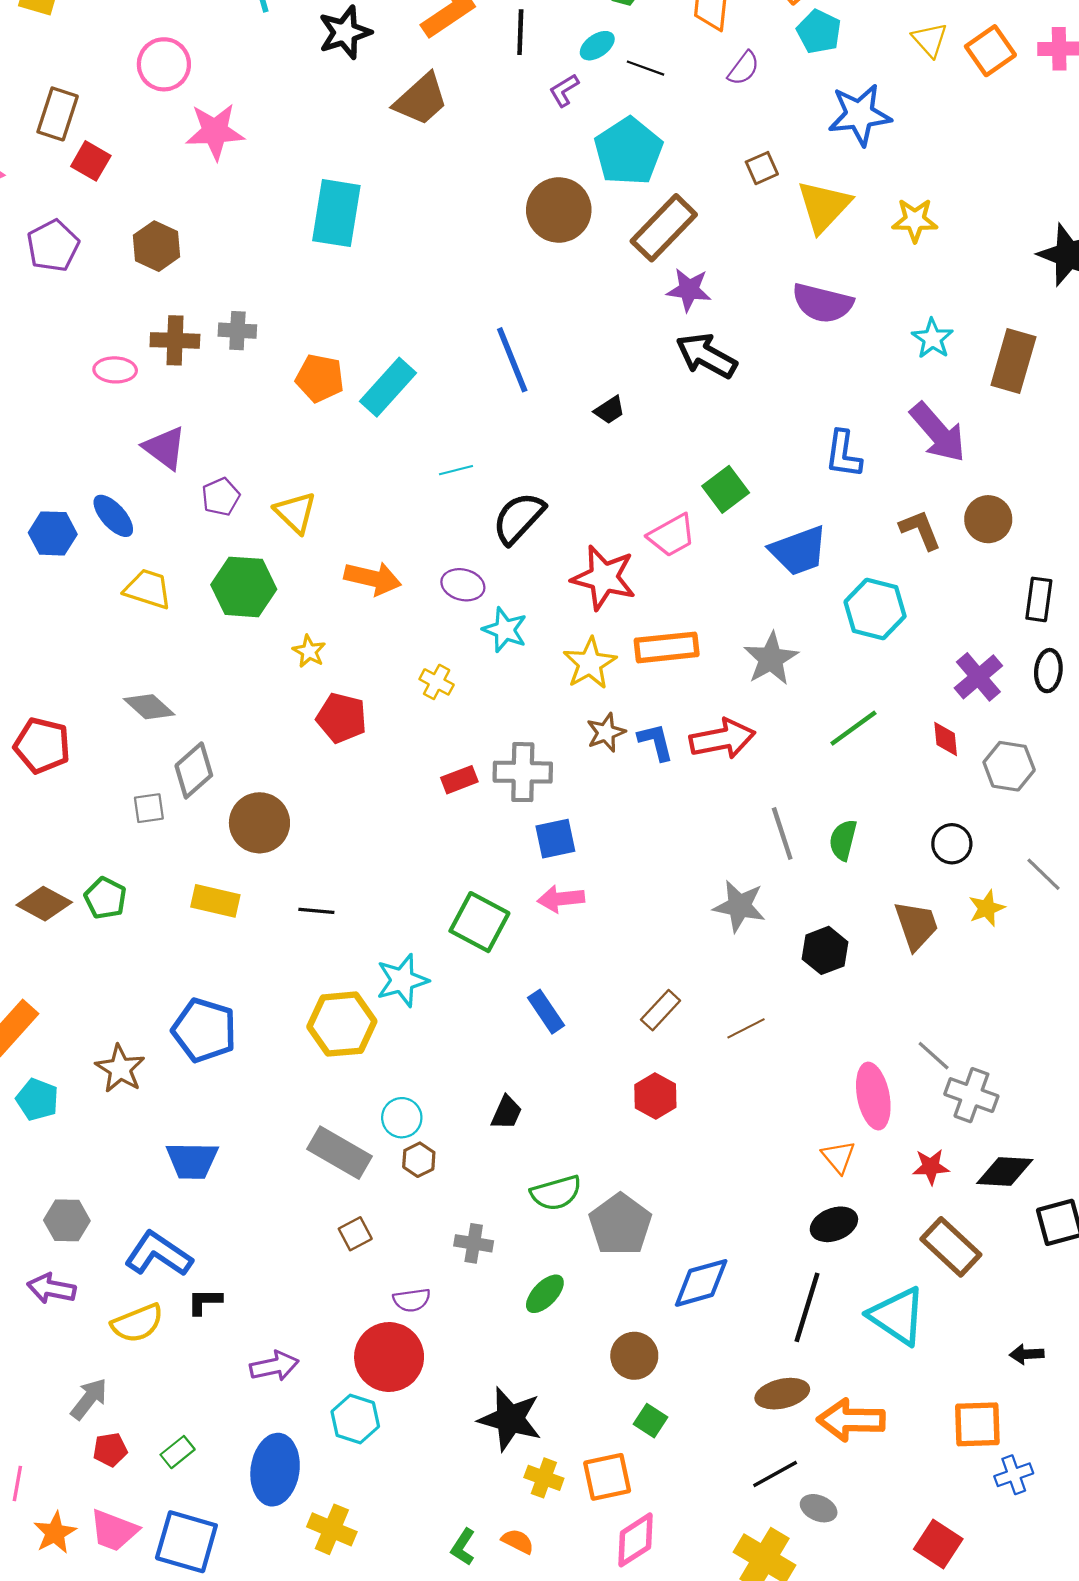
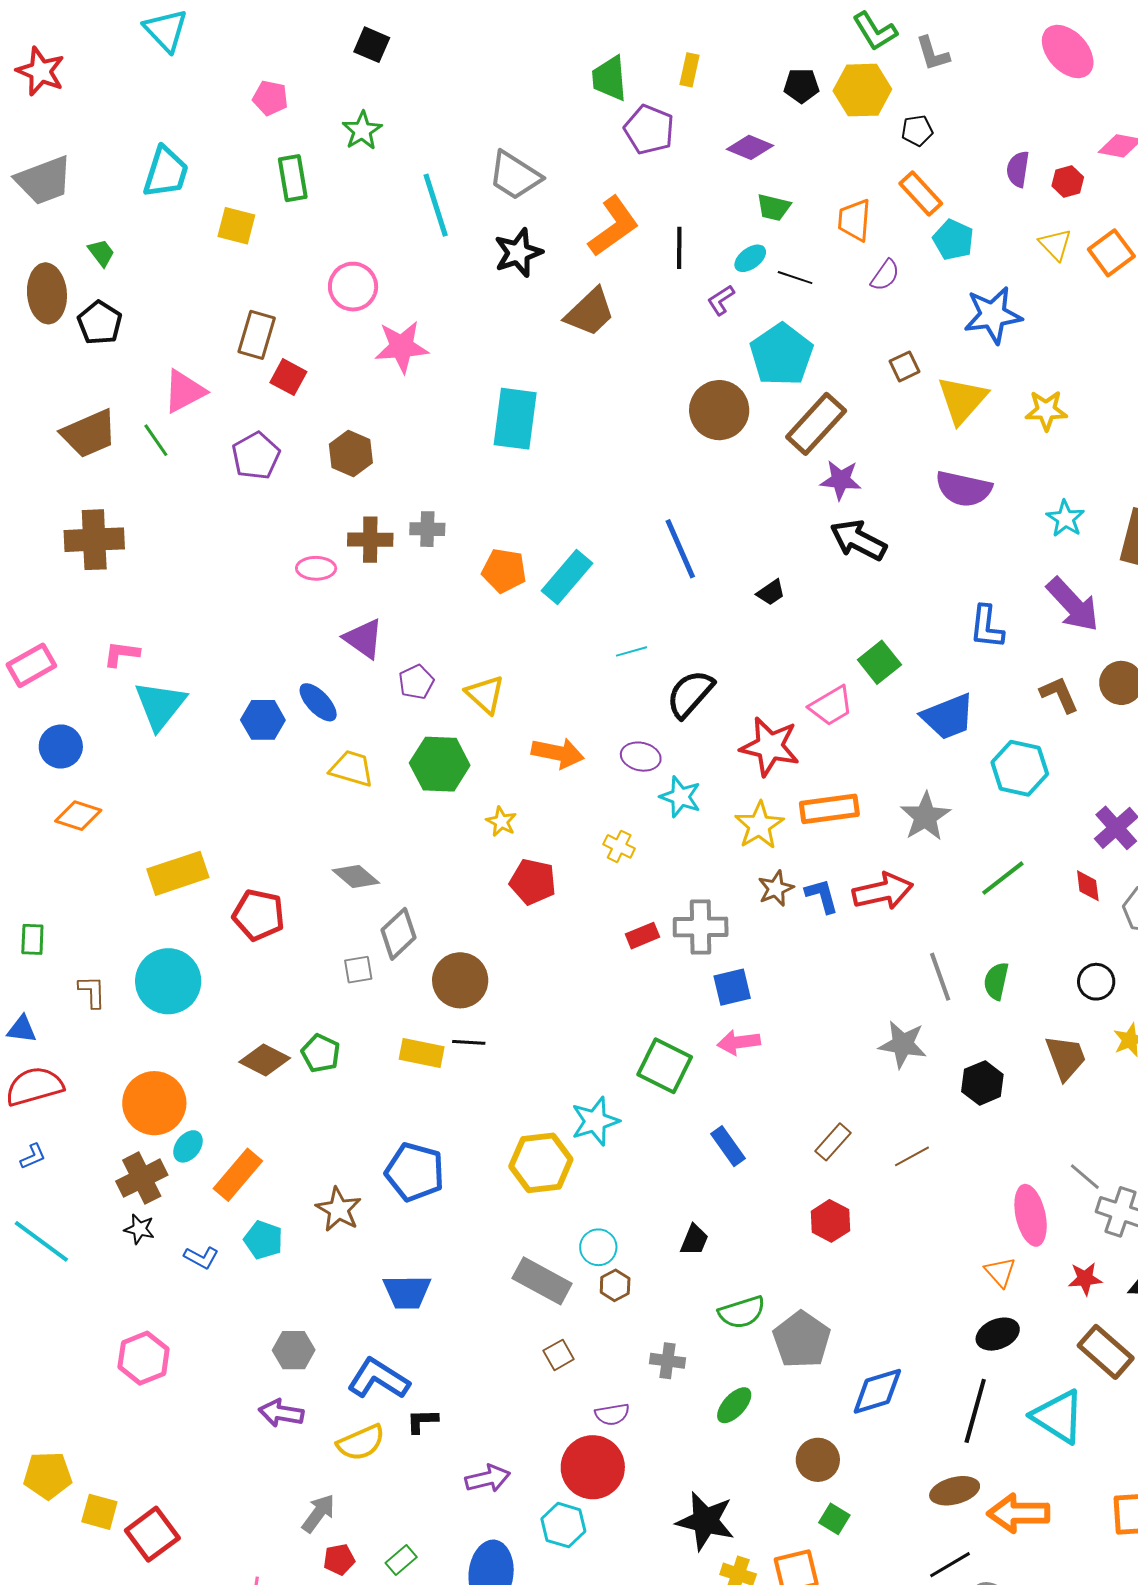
black line: (316, 911) -> (469, 1042), moved

